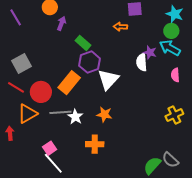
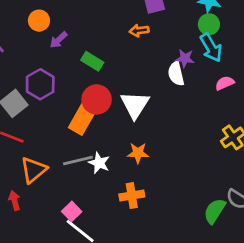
purple arrow: (61, 23) -> (59, 40), turned -144
cyan arrow: (170, 48) -> (211, 48), turned -140
purple hexagon: (90, 62) -> (40, 84), moved
pink semicircle: (175, 75) -> (225, 83), turned 80
red circle: (41, 92) -> (97, 99), moved

